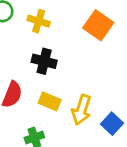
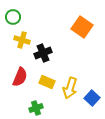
yellow cross: (39, 21) -> (22, 40), moved
black cross: (44, 61) -> (43, 53), turned -36

